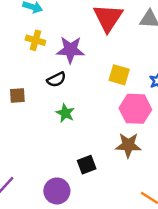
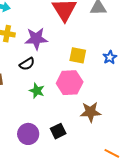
pink hexagon: (135, 109) -> (70, 83), moved
purple circle: (57, 191) -> (28, 134), moved

